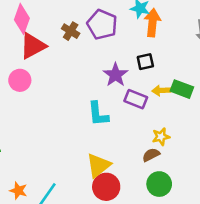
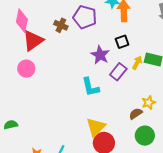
yellow arrow: (161, 90) -> (137, 63), turned 128
purple rectangle: (136, 99) -> (118, 72), turned -66
yellow star: (161, 137) -> (149, 103), moved

